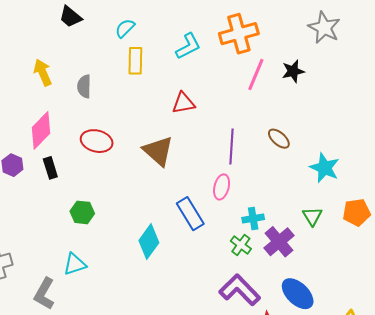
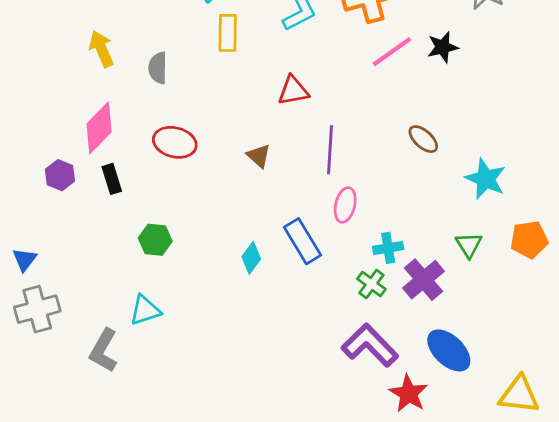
pink line: (256, 74) -> (392, 52), turned 32
purple line: (231, 146) -> (330, 150), moved
brown triangle: (158, 151) -> (259, 156), size x0.6
cyan diamond: (149, 242) -> (251, 258), moved, size x0.7

